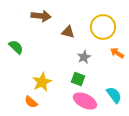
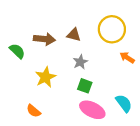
brown arrow: (41, 16) -> (44, 39), moved
gray star: (84, 57) -> (80, 62), moved
yellow star: (42, 82) -> (46, 77), moved

